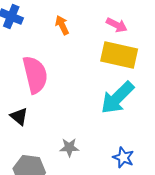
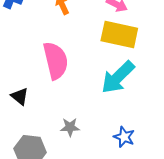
pink semicircle: (35, 75) -> (56, 61), moved

